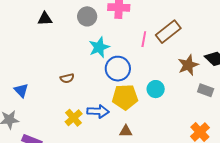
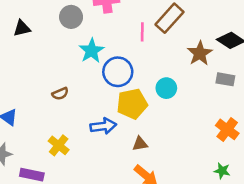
yellow cross: (74, 118) -> (59, 145), moved

